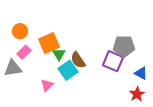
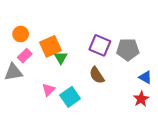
brown semicircle: (78, 60) -> (97, 75), moved
purple square: (113, 61) -> (100, 45), moved
cyan square: (68, 70) -> (70, 97), moved

